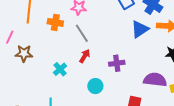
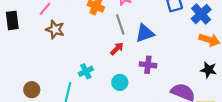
blue triangle: (140, 29) -> (145, 33), moved
cyan cross: (60, 69) -> (86, 71), moved

